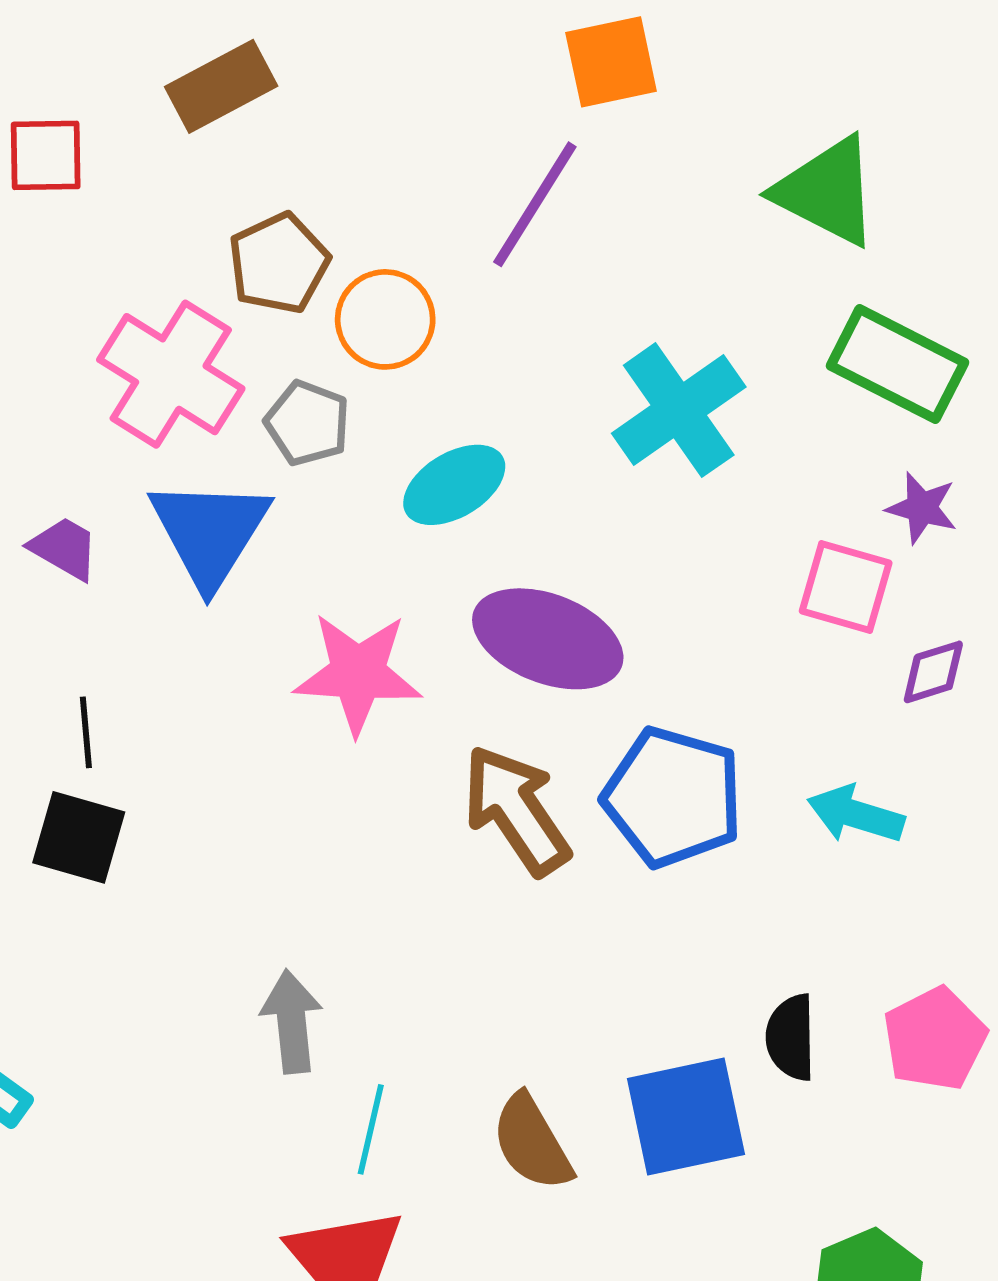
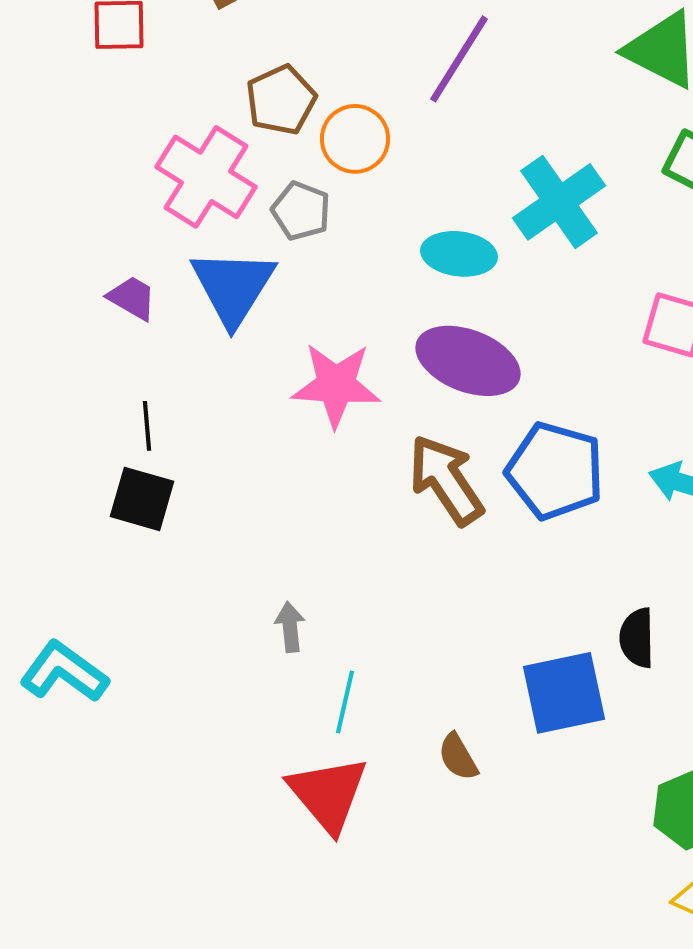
cyan ellipse: (454, 485) -> (459, 254), moved, turned 38
gray arrow: (292, 1022) -> (290, 627), size x0.7
brown semicircle: (532, 1142) -> (458, 757), moved, size x0.7

